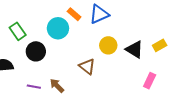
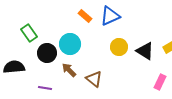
cyan circle: (58, 28) -> (70, 44), moved
brown triangle: (87, 67) -> (94, 79), moved
brown arrow: (57, 86) -> (69, 70), moved

